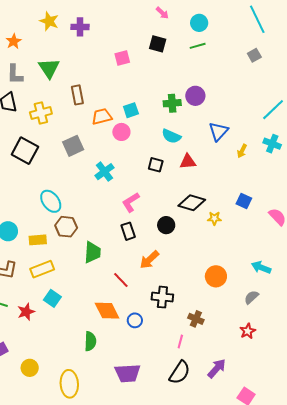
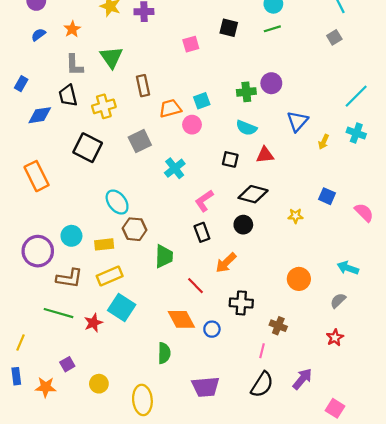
black diamond: (192, 203) -> (253, 194), moved
cyan square: (52, 298) -> (122, 308), size x1.4

